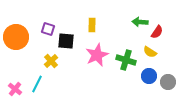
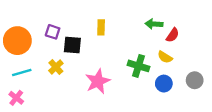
pink star: (97, 55) -> (98, 81), moved
gray circle: (168, 82) -> (195, 80), moved
cyan line: (37, 84) -> (22, 73), moved, turned 48

